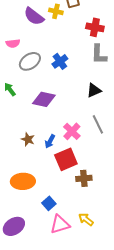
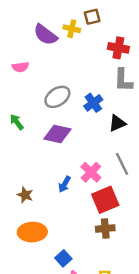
gray ellipse: (30, 61) -> (57, 97), moved
blue cross: (60, 61) -> (93, 103), moved
brown star: (28, 139) -> (25, 195), moved
red square: (66, 159) -> (105, 200), moved

